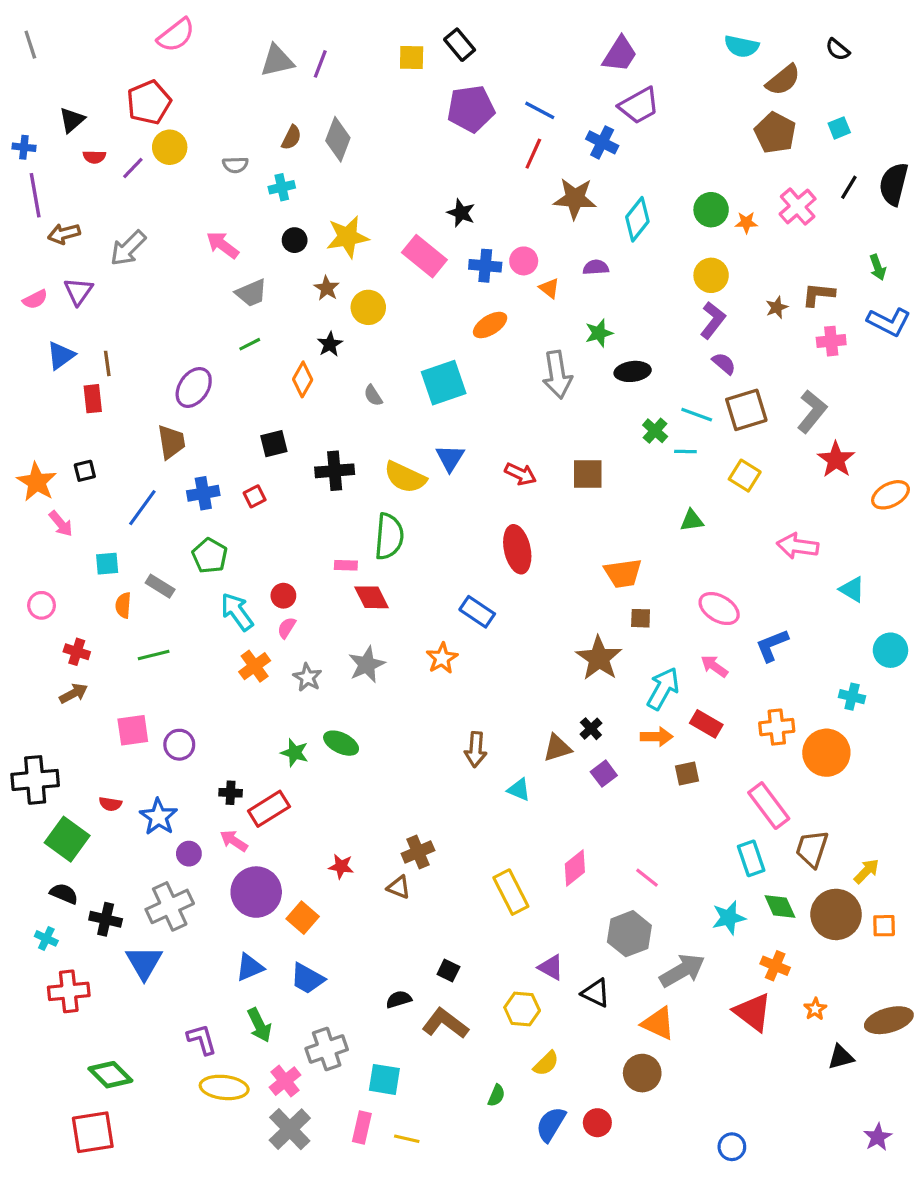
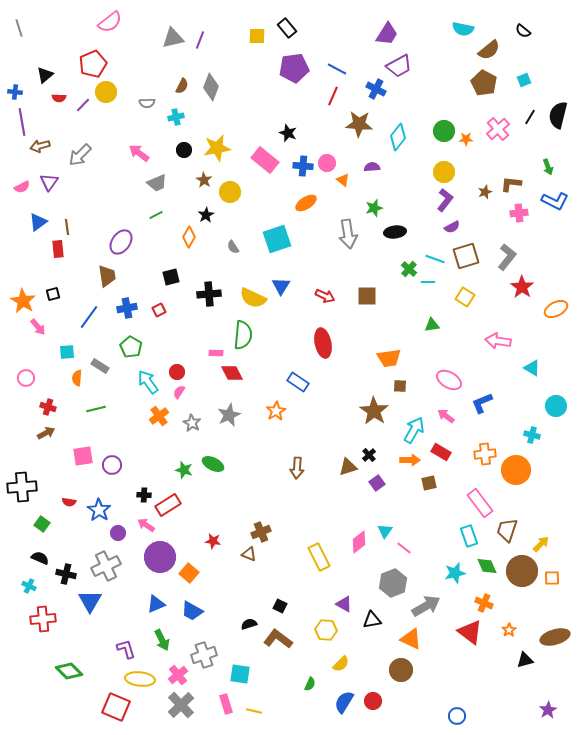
purple semicircle: (724, 363) -> (452, 227), turned 112
cyan triangle: (519, 790) -> (385, 531), moved, turned 42
green square: (67, 839) -> (42, 524), size x0.6
black triangle: (596, 993) -> (372, 620), turned -36
pink rectangle: (362, 1128) -> (226, 704), turned -30
red square: (93, 1132) -> (116, 707), moved, turned 32

